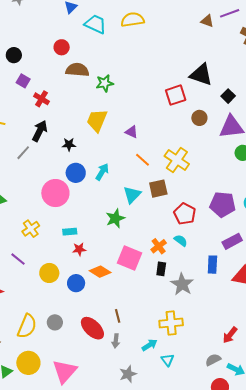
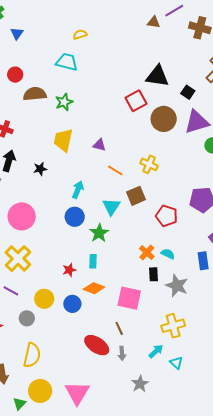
yellow semicircle: (133, 20) -> (80, 35), size x0.6
cyan trapezoid: (95, 24) -> (67, 62), moved
brown circle: (199, 118) -> (164, 119), size x1.6
yellow cross: (177, 160) -> (149, 164), size x0.7
blue circle: (76, 173) -> (75, 217), moved
pink circle: (55, 193) -> (22, 216), moved
yellow cross: (31, 229) -> (18, 259), size x1.5
cyan rectangle: (70, 232) -> (93, 261), moved, turned -72
cyan semicircle: (181, 241) -> (168, 254), moved
pink square: (129, 258) -> (129, 298), moved
gray circle: (55, 322) -> (27, 318), moved

